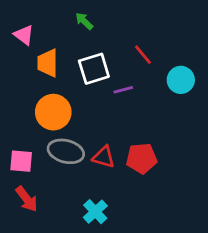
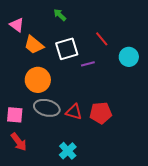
orange trapezoid: (48, 63) -> (34, 45), turned -50

